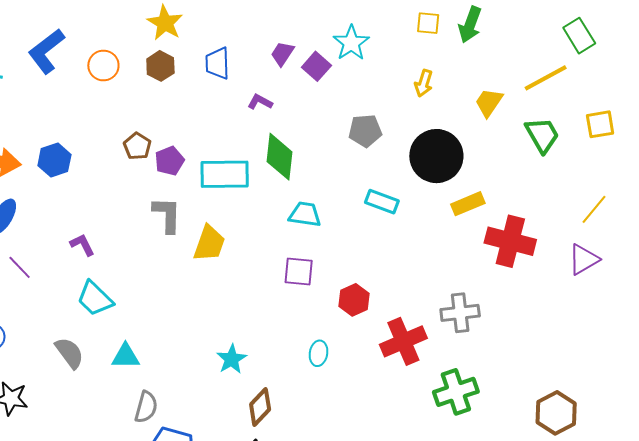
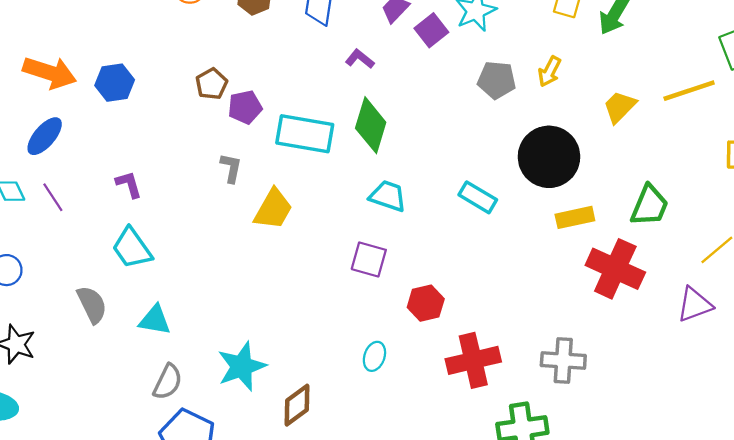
gray pentagon: (365, 131) -> (497, 80), moved
green trapezoid: (542, 135) -> (650, 206), moved, turned 42
gray L-shape: (167, 215) -> (231, 168), size x0.7
gray cross: (460, 313) -> (563, 361), moved
cyan star: (232, 359) -> (242, 366), moved, size x1.4

